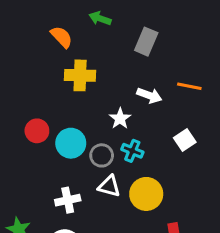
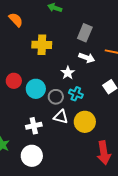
orange semicircle: (62, 37) -> (16, 20), moved
gray rectangle: (146, 42) -> (85, 33), moved

